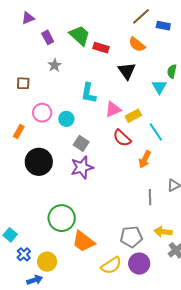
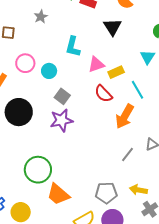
cyan triangle: (159, 87) -> (148, 57), moved
orange arrow: (145, 159) -> (125, 116), size x1.4
gray line: (150, 197) -> (127, 154), turned 35

